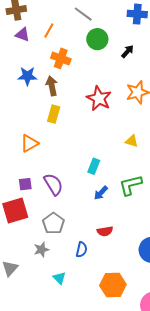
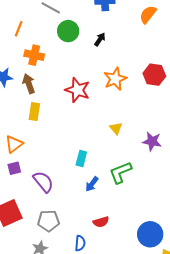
yellow triangle: (132, 141) -> (116, 128), turned 40
purple square: (25, 184) -> (14, 168), moved
gray pentagon: (53, 223) -> (49, 221), turned -30

